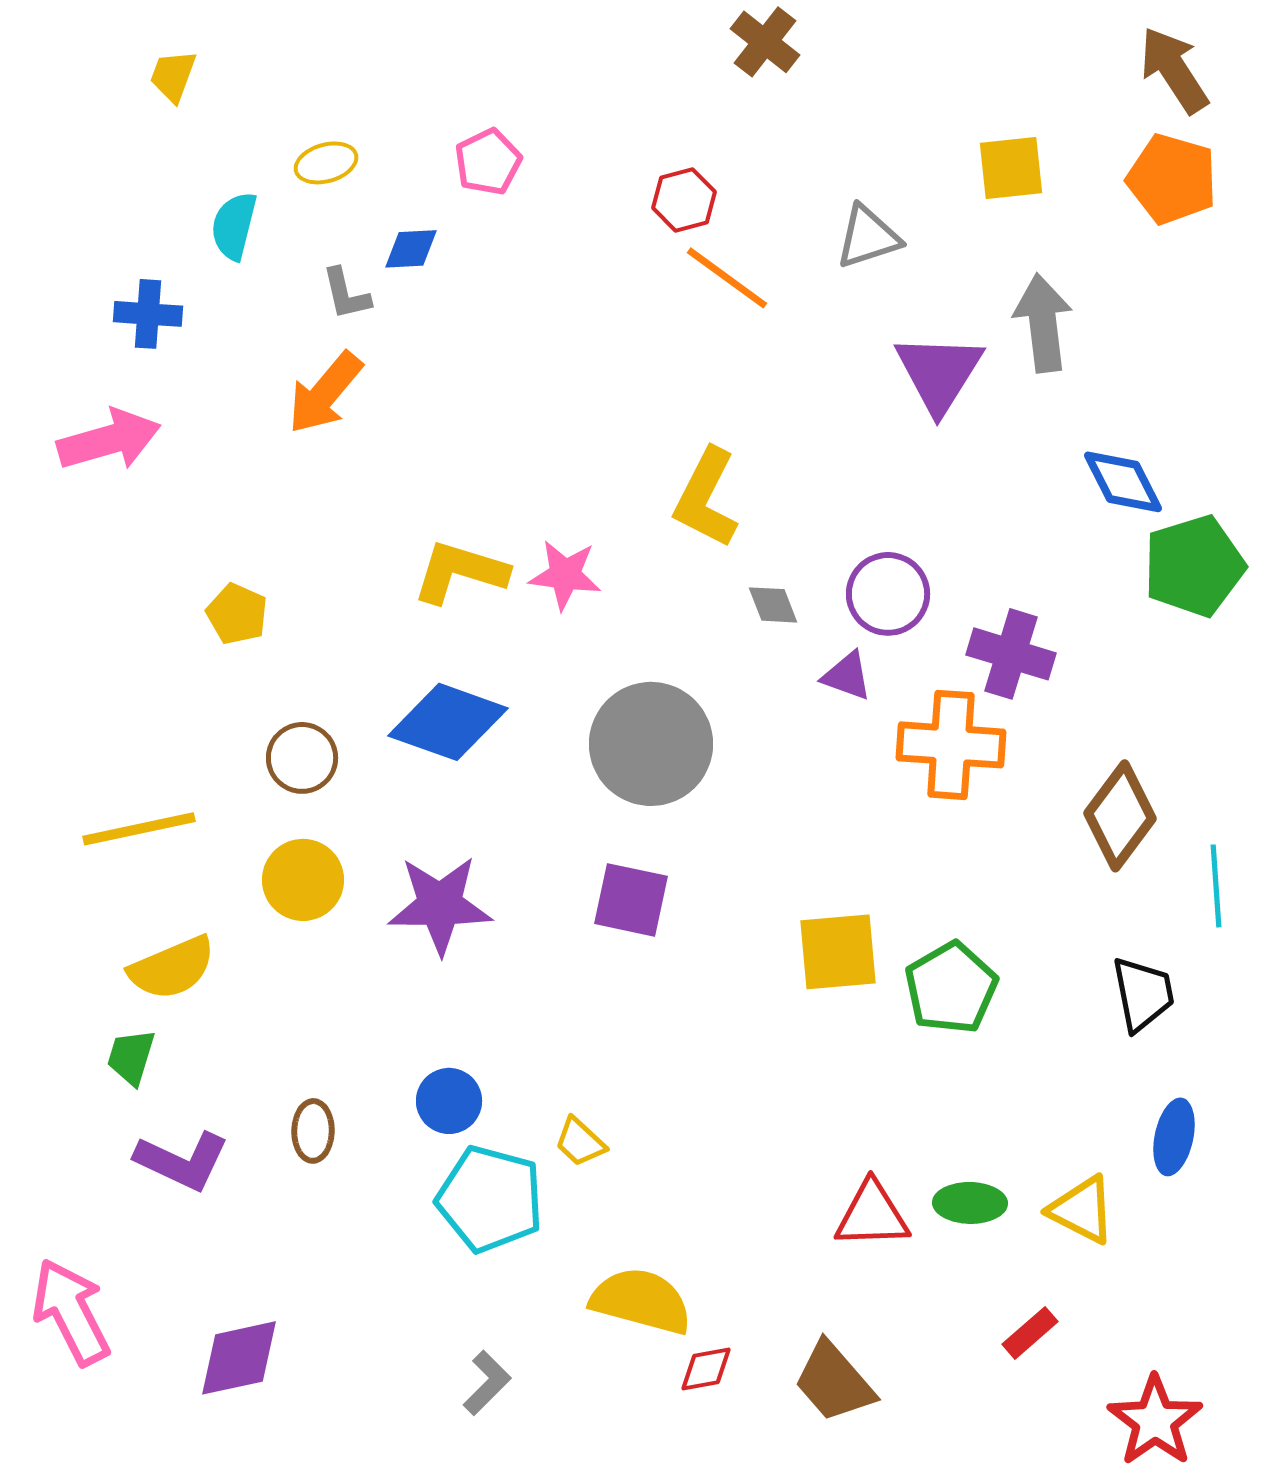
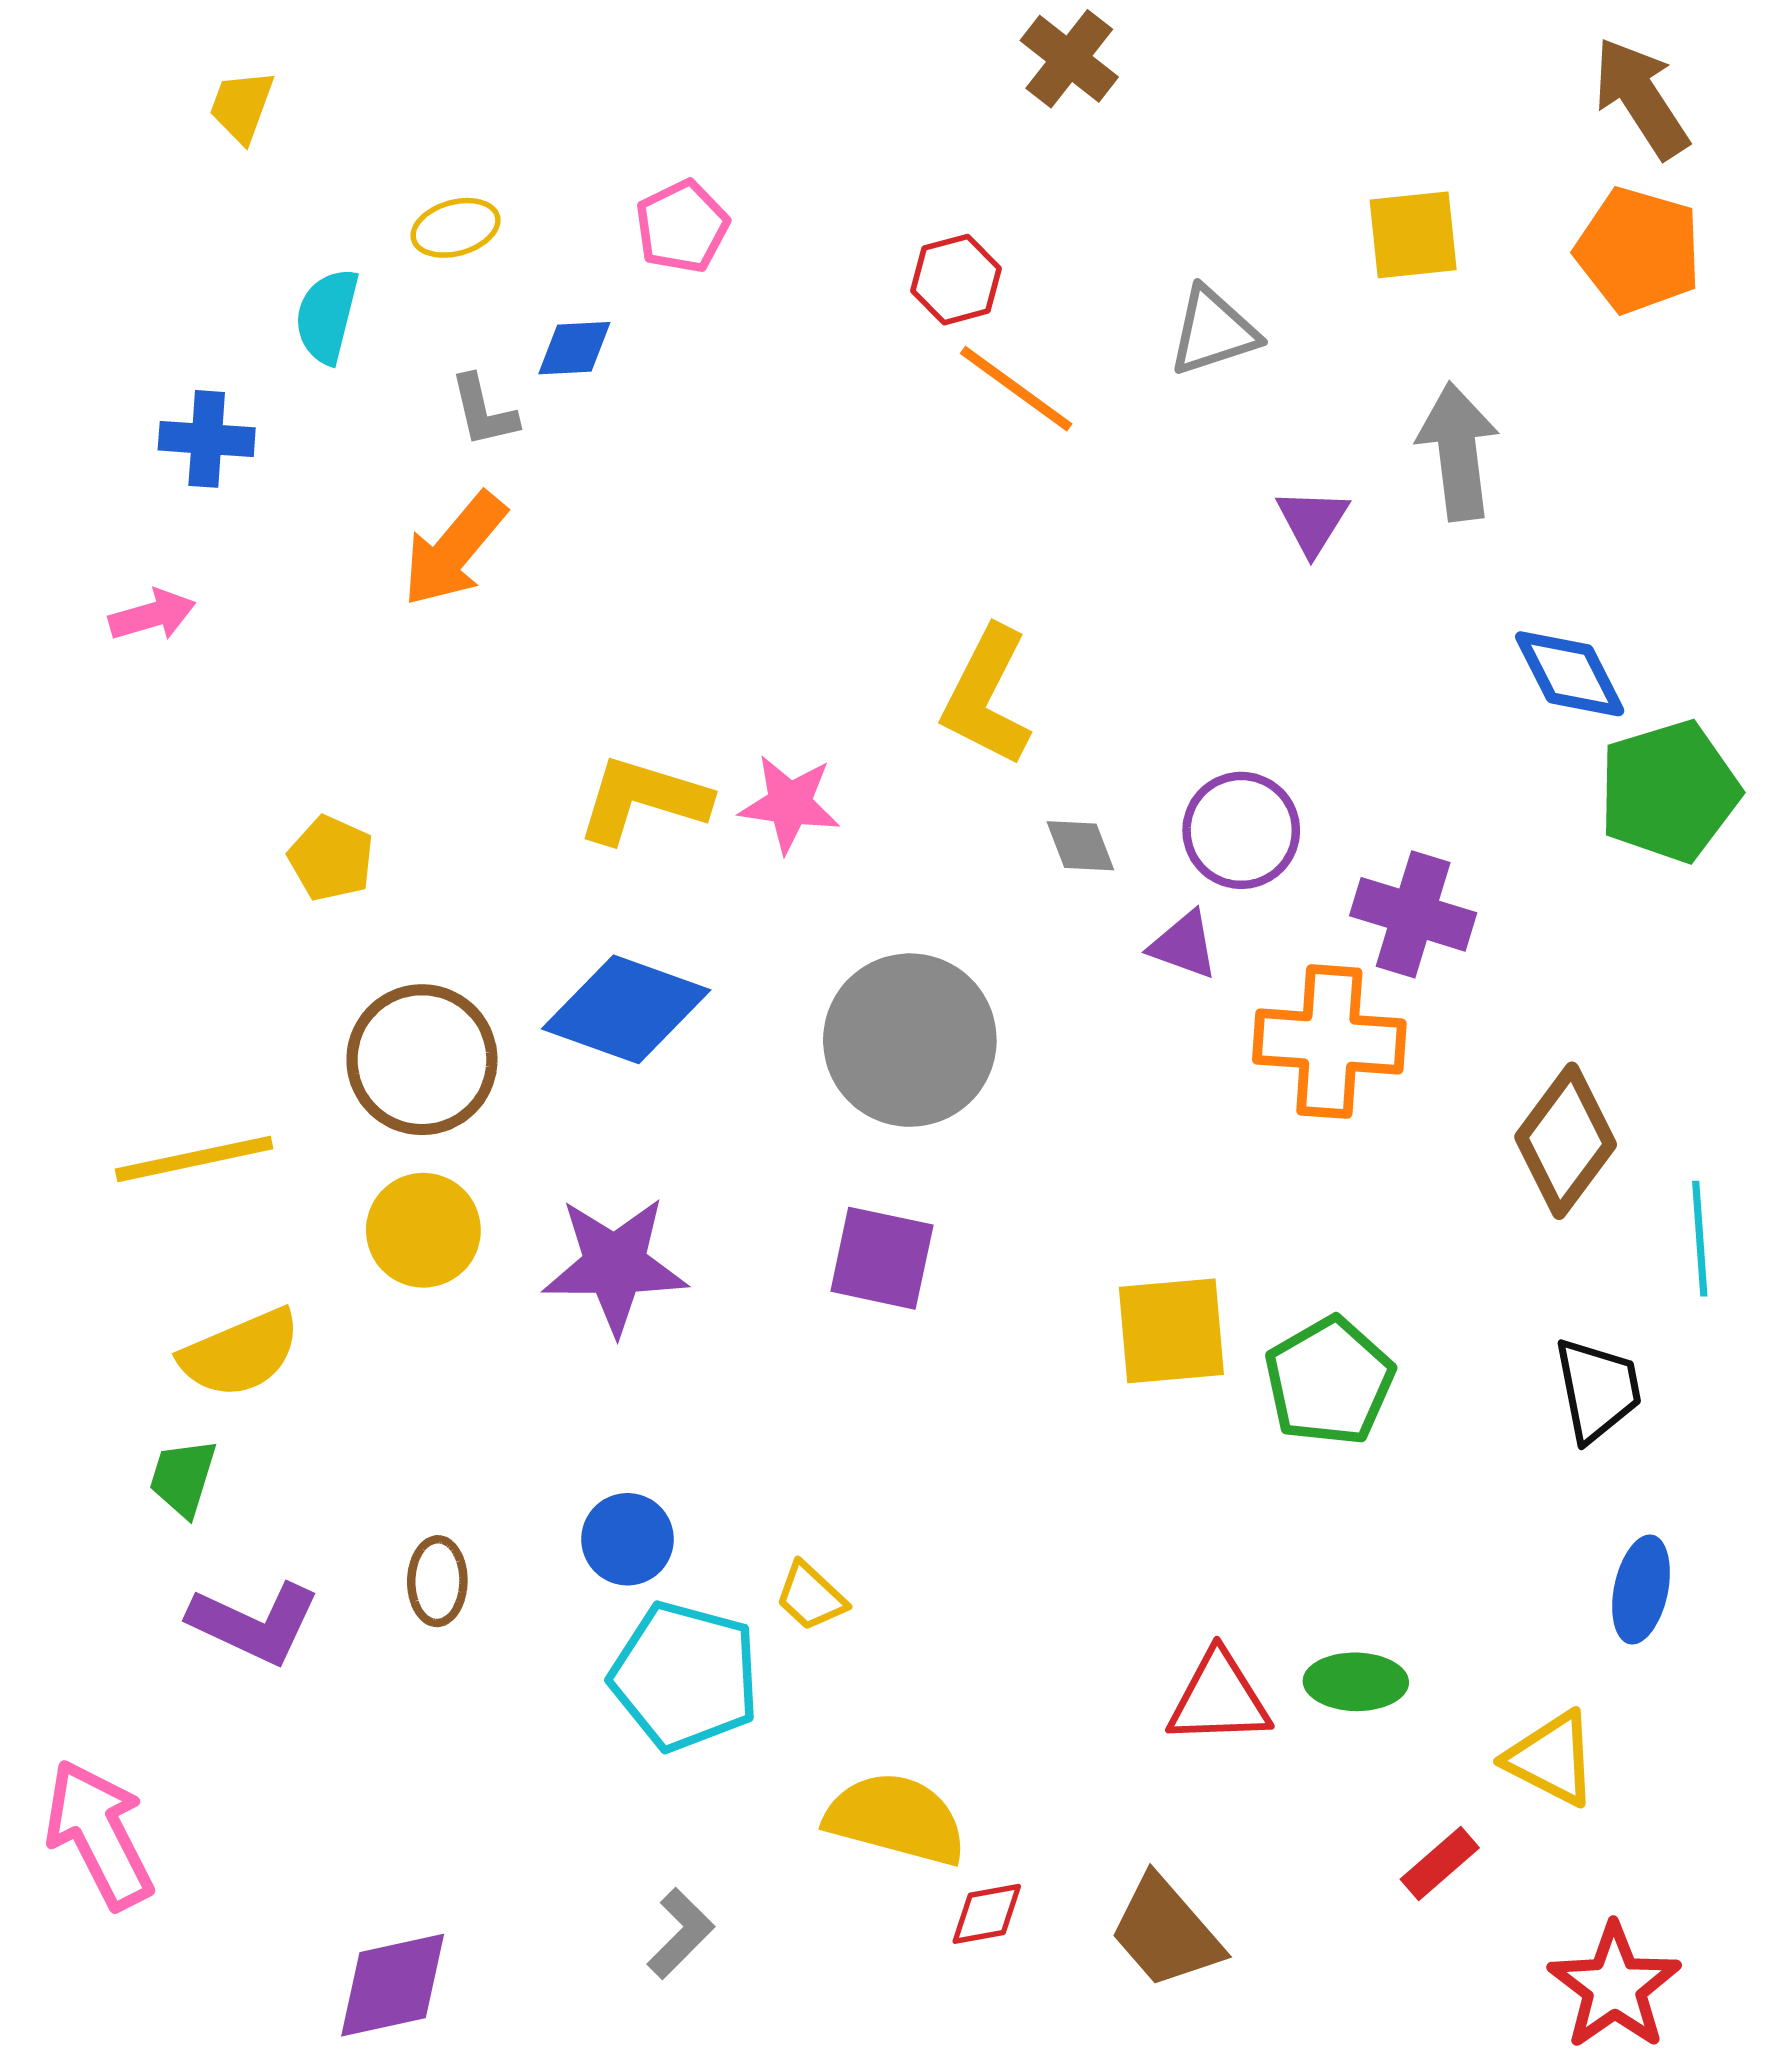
purple triangle: (939, 373) -> (1312, 521), size x0.6
pink arrow: (109, 440) -> (152, 615), size x0.6
brown circle: (302, 758) -> (422, 1060), size x1.5
yellow triangle: (1082, 1210) -> (1552, 1759), moved
purple diamond: (239, 1358) -> (393, 1985), moved

